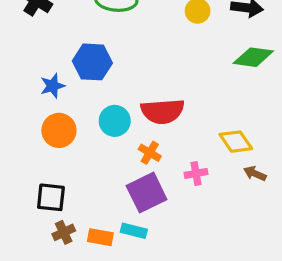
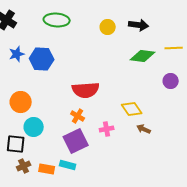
blue star: (53, 86) -> (17, 54), moved
cyan circle: (115, 121) -> (34, 127), moved

